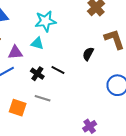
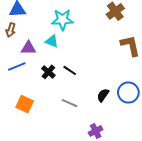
black semicircle: (88, 54) -> (103, 95), moved
gray line: (43, 98) -> (69, 103), moved

